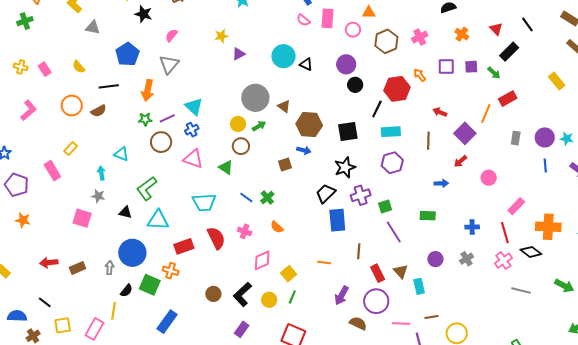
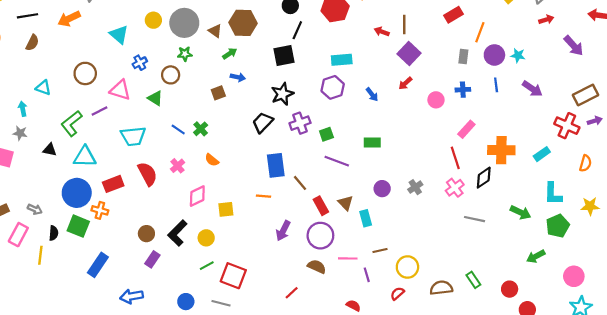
orange arrow: (148, 90) -> (69, 19), turned 55
black line: (377, 109) -> (297, 30), moved
brown semicircle: (99, 111) -> (32, 43), moved, turned -35
orange line: (486, 113) -> (480, 32), moved
purple line: (167, 118) -> (99, 111), moved
green star: (145, 119) -> (185, 54), moved
yellow circle: (238, 124) -> (153, 20), moved
brown hexagon: (309, 125) -> (243, 23), moved
green arrow: (259, 126) -> (230, 54), moved
blue cross: (192, 130) -> (140, 63), moved
cyan rectangle: (391, 132) -> (342, 60), moved
brown line: (428, 141) -> (404, 25), moved
blue arrow: (441, 183) -> (372, 94), moved, turned 56
blue rectangle: (337, 220) -> (276, 165), moved
blue cross: (472, 227) -> (463, 90), moved
pink cross: (245, 231) -> (178, 166), turned 32
purple line: (394, 232) -> (337, 161), turned -35
brown line: (359, 251) -> (300, 183), turned -42
black diamond: (531, 252) -> (484, 178), turned -70
blue circle: (132, 253) -> (77, 193), moved
gray arrow: (110, 268) -> (35, 209), turned 112
yellow square: (289, 274) -> (226, 209), turned 35
black semicircle: (126, 291) -> (54, 233), turned -32
green line: (292, 297) -> (207, 266), moved, turned 40
brown semicircle: (358, 323) -> (317, 266), moved
pink rectangle: (94, 329) -> (18, 235), moved
purple rectangle: (242, 329) -> (152, 259), moved

